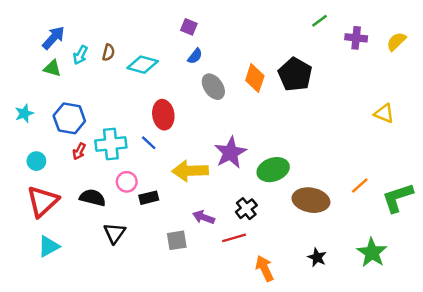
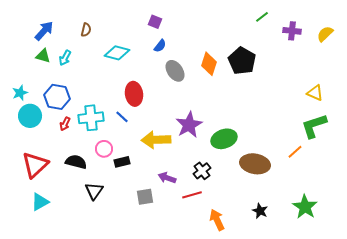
brown semicircle: (108, 52) -> (86, 30), moved
cyan arrow: (80, 55) -> (65, 58), moved
cyan circle: (36, 161) -> (30, 116), moved, size x1.5
green L-shape: (398, 198) -> (314, 126), moved

